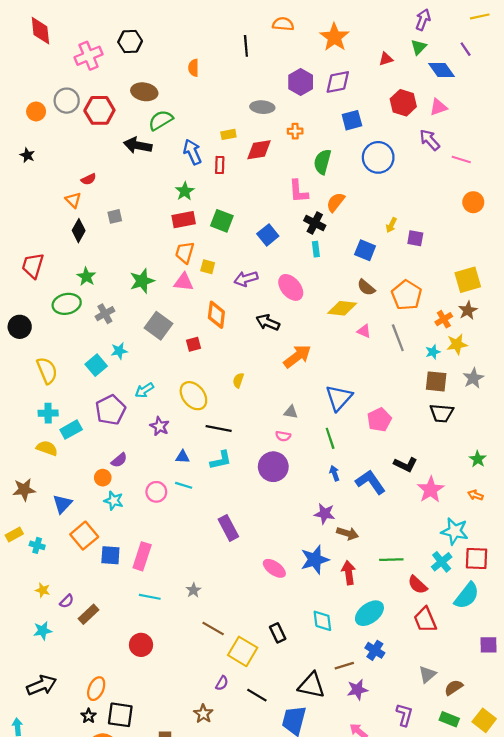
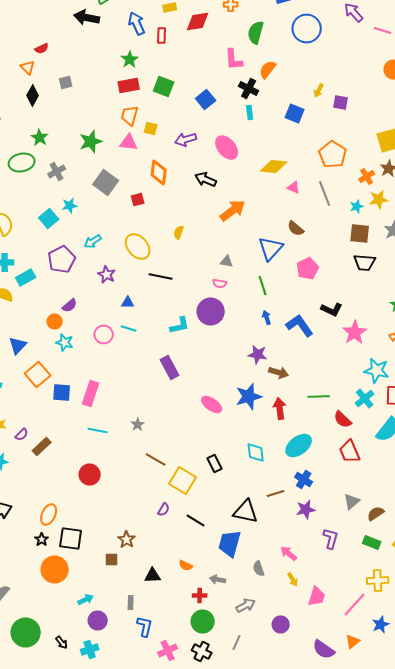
brown semicircle: (366, 287) -> (296, 228), moved
cyan L-shape: (221, 460) -> (180, 326), moved
purple star: (357, 690) -> (306, 510), moved
brown star: (203, 714) -> (127, 540), moved

